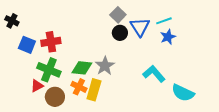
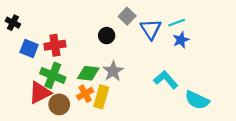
black circle: (120, 33) -> (107, 36), moved
red triangle: (37, 86) -> (40, 93), size x1.6
orange cross: (79, 87) -> (85, 94), turned 35

